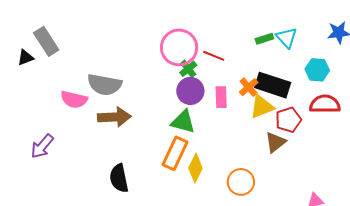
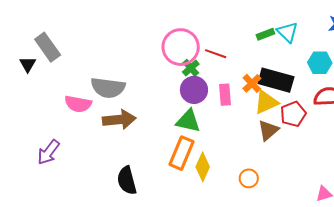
black triangle: (26, 58) -> (28, 64), turned -36
brown triangle: (275, 142) -> (268, 130), moved
orange circle: (241, 182) -> (249, 178), size x0.7

